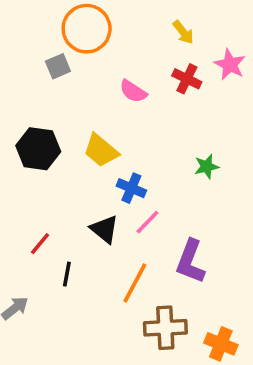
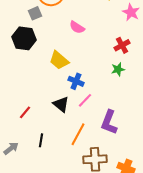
red cross: (187, 79) -> (122, 45), moved, turned 35
black hexagon: (38, 149) -> (24, 38), moved
black line: (67, 274) -> (41, 140), moved

